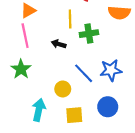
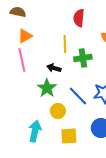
green star: (21, 69) -> (47, 88), moved

